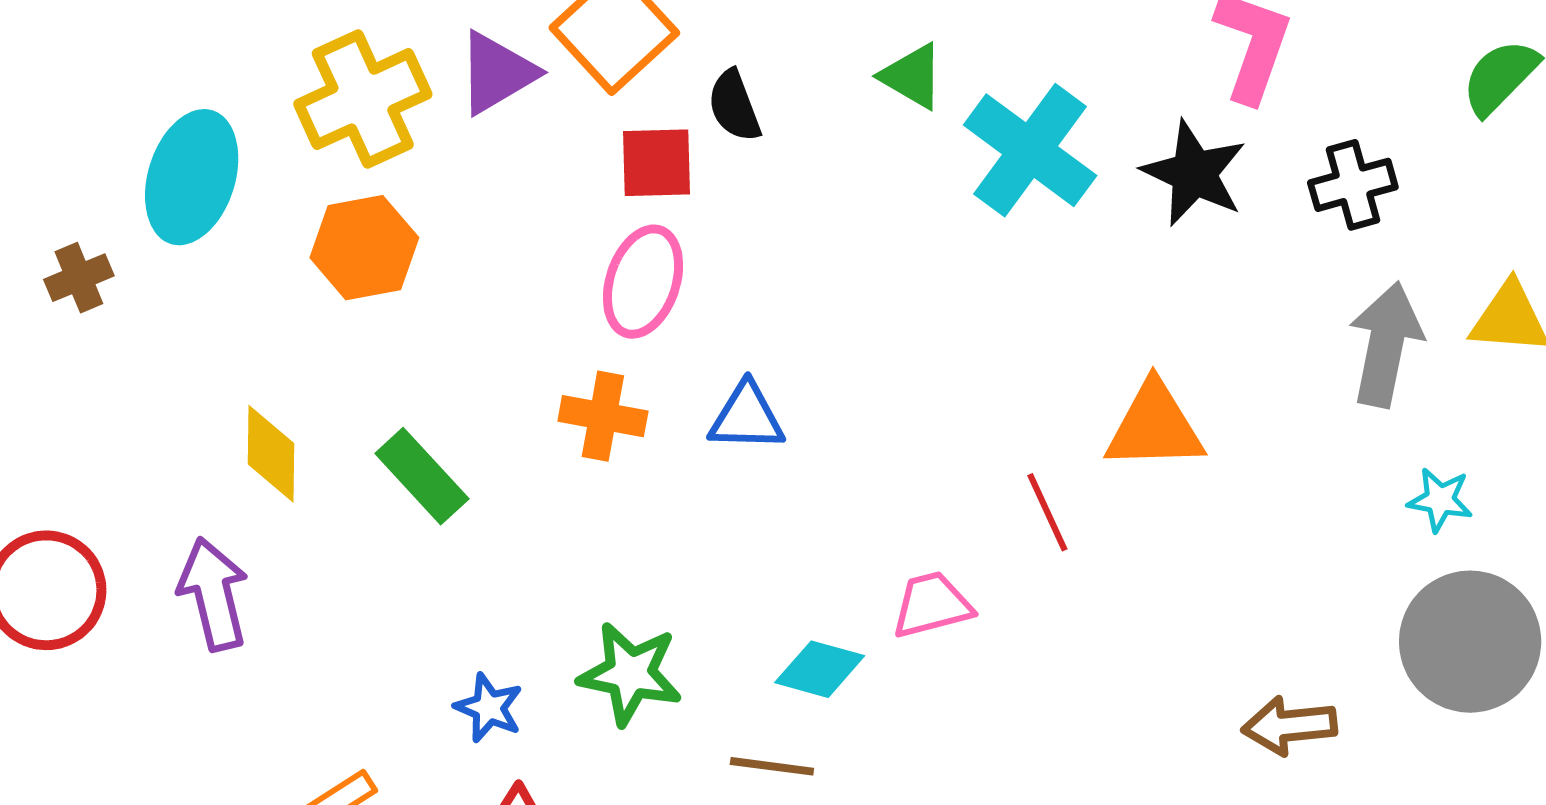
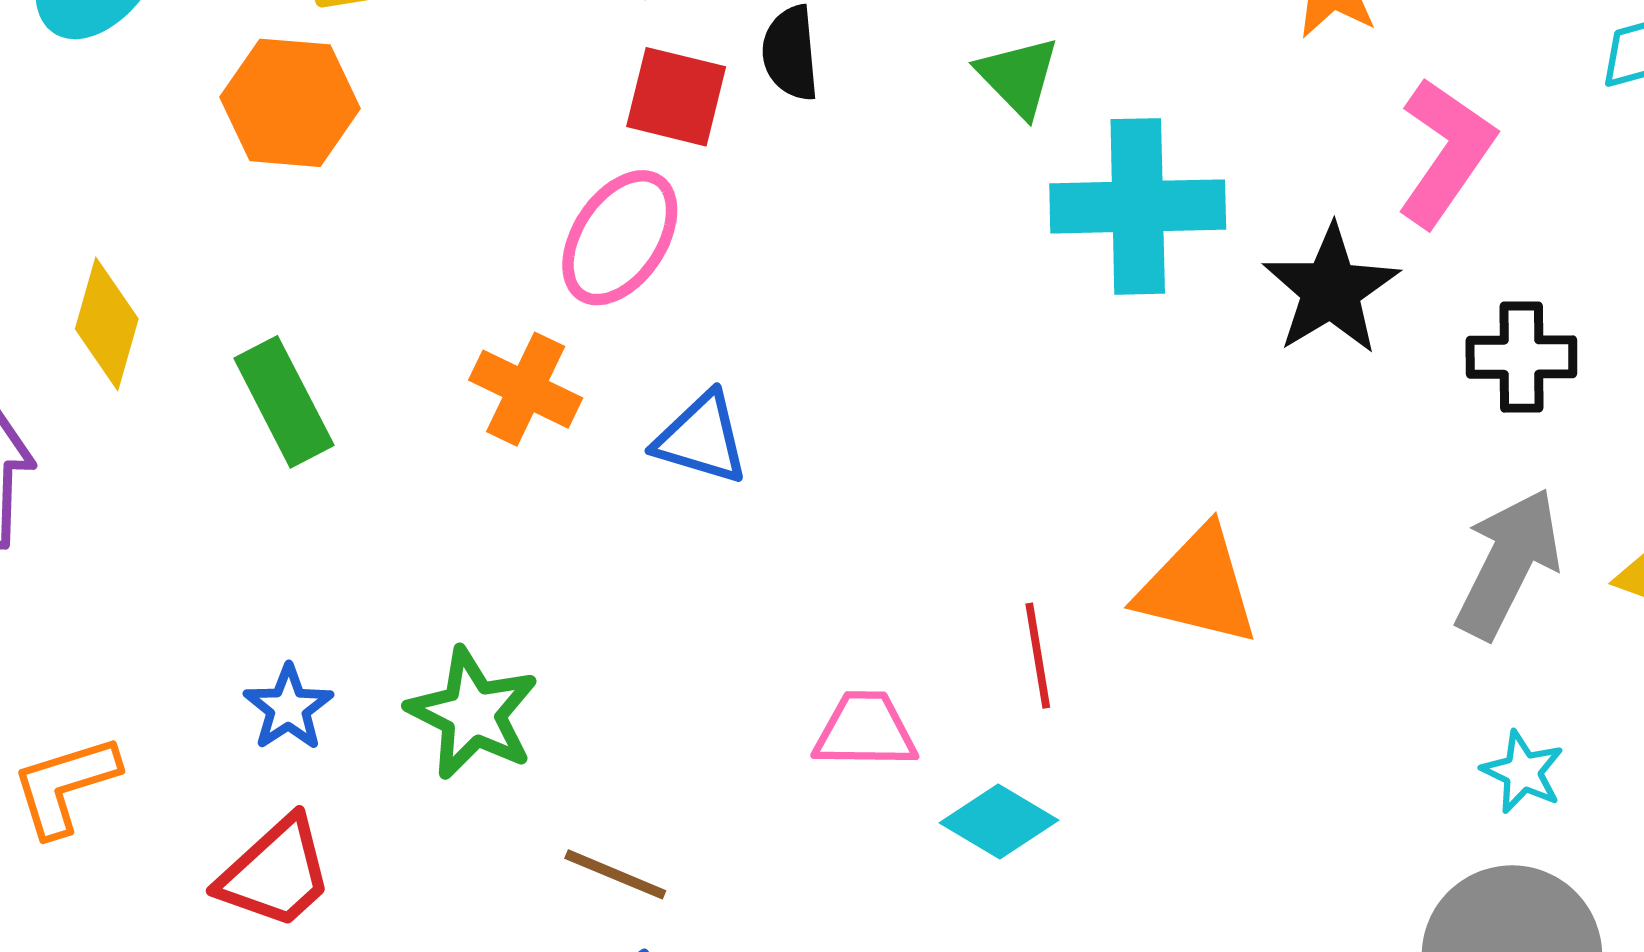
cyan cross: (1030, 150) -> (1138, 206), turned 37
cyan diamond: (820, 669) -> (999, 822), moved

